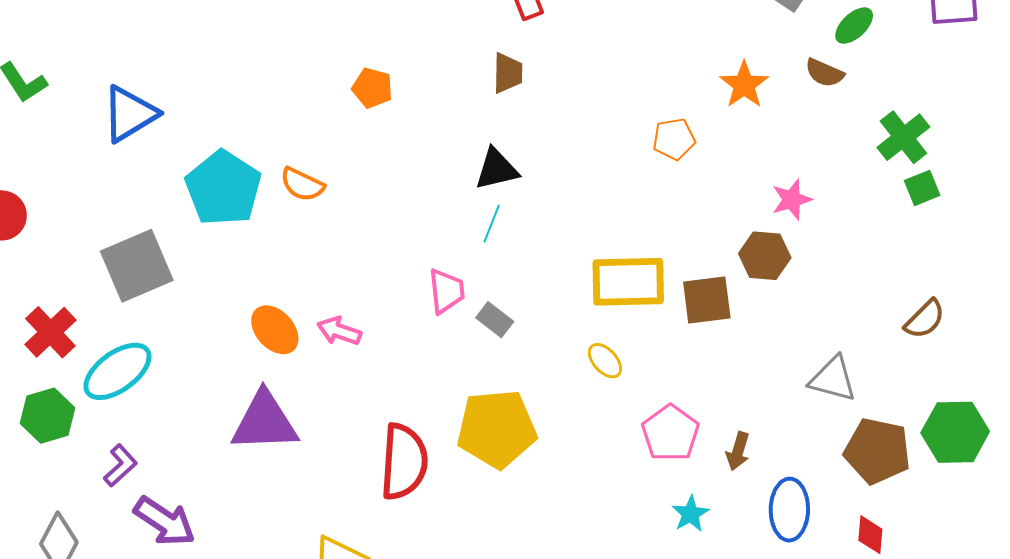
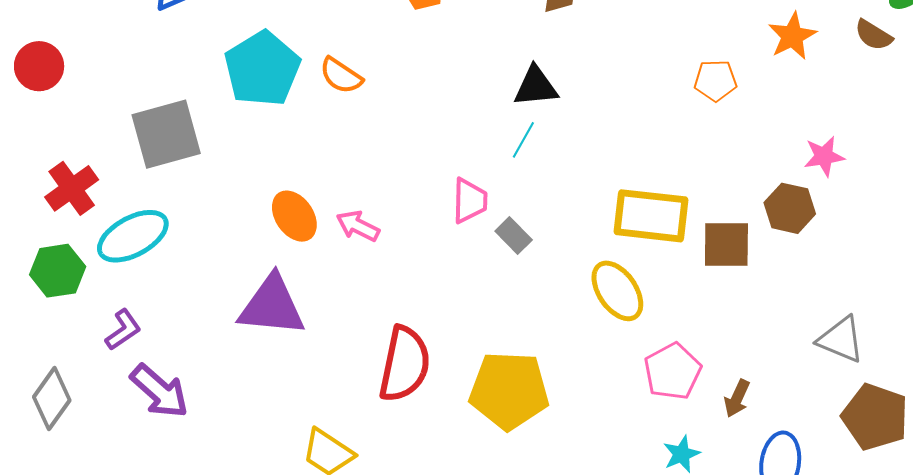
yellow ellipse: (605, 361) -> (617, 291), size x1.6
yellow pentagon: (497, 429) -> (509, 390), moved

